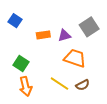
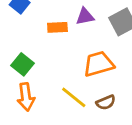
purple triangle: (64, 35) -> (85, 17), moved
orange trapezoid: (75, 58) -> (99, 64), turned -40

